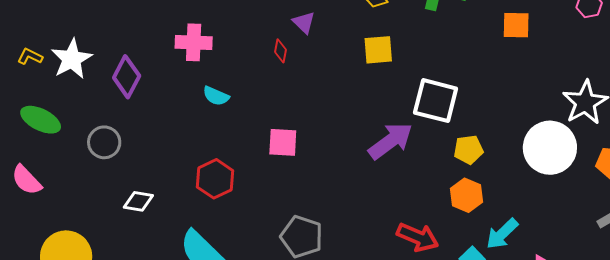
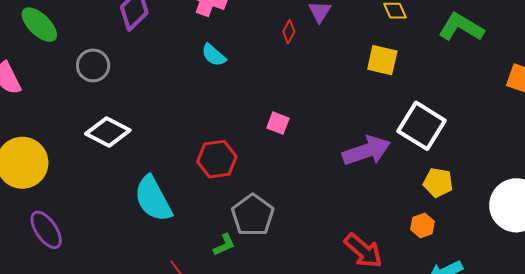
pink square: (283, 142) -> (278, 123), moved, size x0.7
red hexagon: (215, 179) -> (217, 159), moved
orange hexagon: (467, 195) -> (422, 225), size x0.7
white diamond: (138, 201) -> (108, 132), size x1.4

